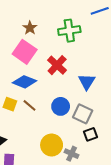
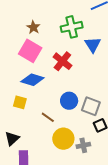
blue triangle: (87, 82) -> (93, 45), moved
brown line: (29, 105) -> (48, 117), moved
gray cross: (72, 154) -> (83, 145), turned -32

